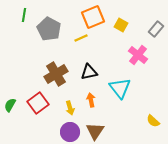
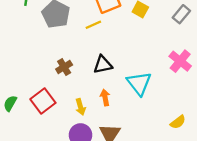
pink cross: (138, 55) -> (180, 61), moved
brown cross: (56, 74) -> (64, 67), size x0.6
yellow semicircle: (153, 121) -> (178, 122), turned -80

